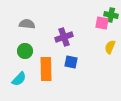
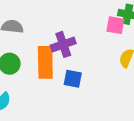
orange rectangle: (46, 69) -> (45, 62), moved

